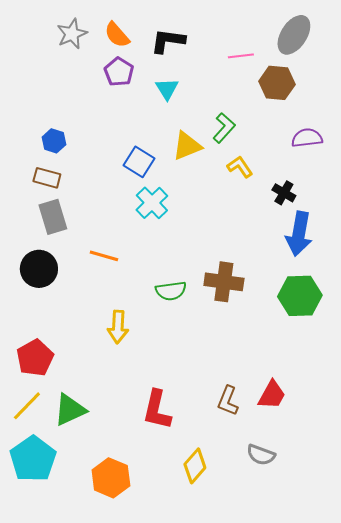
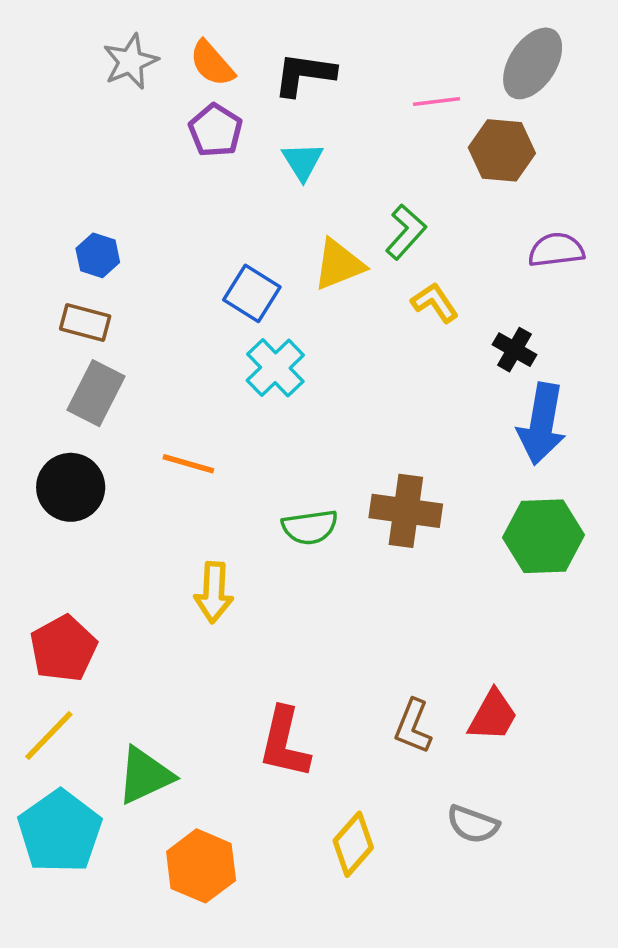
gray rectangle: (53, 217) -> (96, 393), turned 44
green triangle: (70, 410) -> (145, 775), moved

